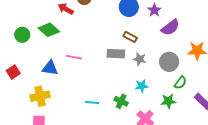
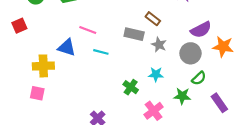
purple semicircle: (170, 27) -> (201, 30), moved
blue triangle: (50, 68) -> (67, 48), moved
red square: (13, 72) -> (19, 26), moved
cyan line: (92, 103) -> (101, 52), moved

